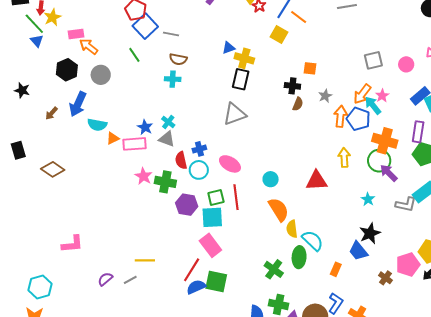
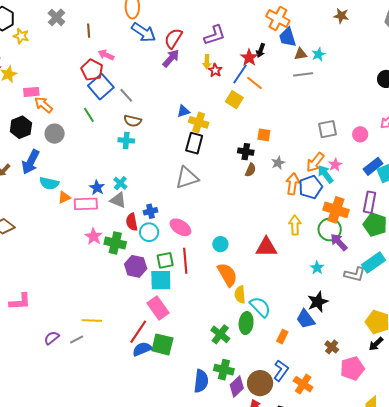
gray line: (171, 34) -> (126, 95), turned 35
blue pentagon: (358, 119) -> (310, 187), turned 30
pink pentagon: (408, 265) -> (352, 368), moved

